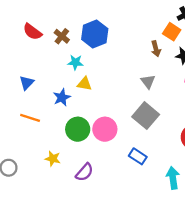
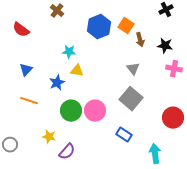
red semicircle: (32, 32) -> (21, 30), moved
orange square: (172, 32) -> (126, 26), moved
blue hexagon: (95, 34) -> (99, 27), moved
brown cross: (62, 36) -> (57, 11), moved
purple semicircle: (84, 172) -> (67, 152), moved

